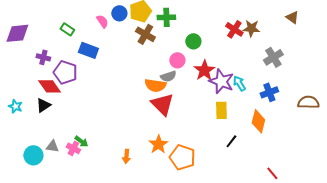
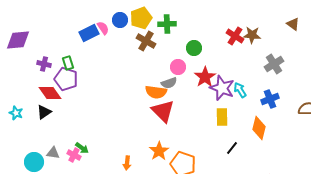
green rectangle: (67, 29) -> (68, 63), moved, turned 40
blue rectangle: (88, 50) -> (89, 33), moved, turned -48

